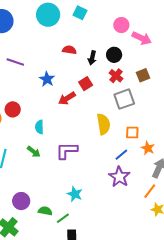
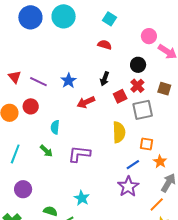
cyan circle: (48, 15) -> (64, 16), moved
red semicircle: (69, 50) -> (105, 45), moved
black arrow: (92, 58) -> (105, 79), moved
purple line: (15, 62) -> (38, 82), moved
brown square: (143, 75) -> (164, 89), turned 32
red square: (86, 84) -> (120, 96), moved
purple circle: (21, 201) -> (23, 189), moved

